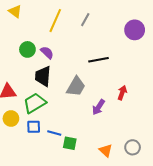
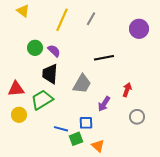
blue square: (34, 127) -> (86, 123), moved
green square: (70, 143) -> (76, 139), turned -32
gray circle: (133, 147) -> (137, 117), moved
orange triangle: (106, 150) -> (98, 146), moved

